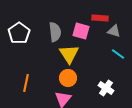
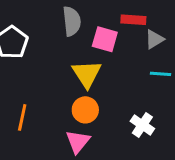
gray triangle: (114, 31) -> (154, 39), turned -48
gray semicircle: (55, 32) -> (72, 21), moved
cyan line: (118, 54) -> (160, 74), turned -32

